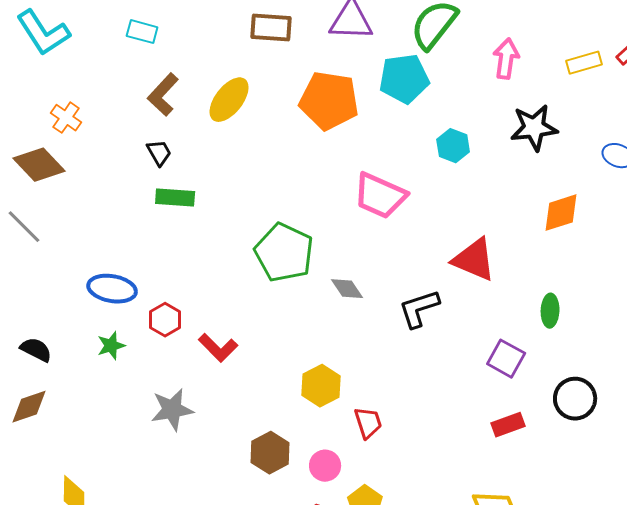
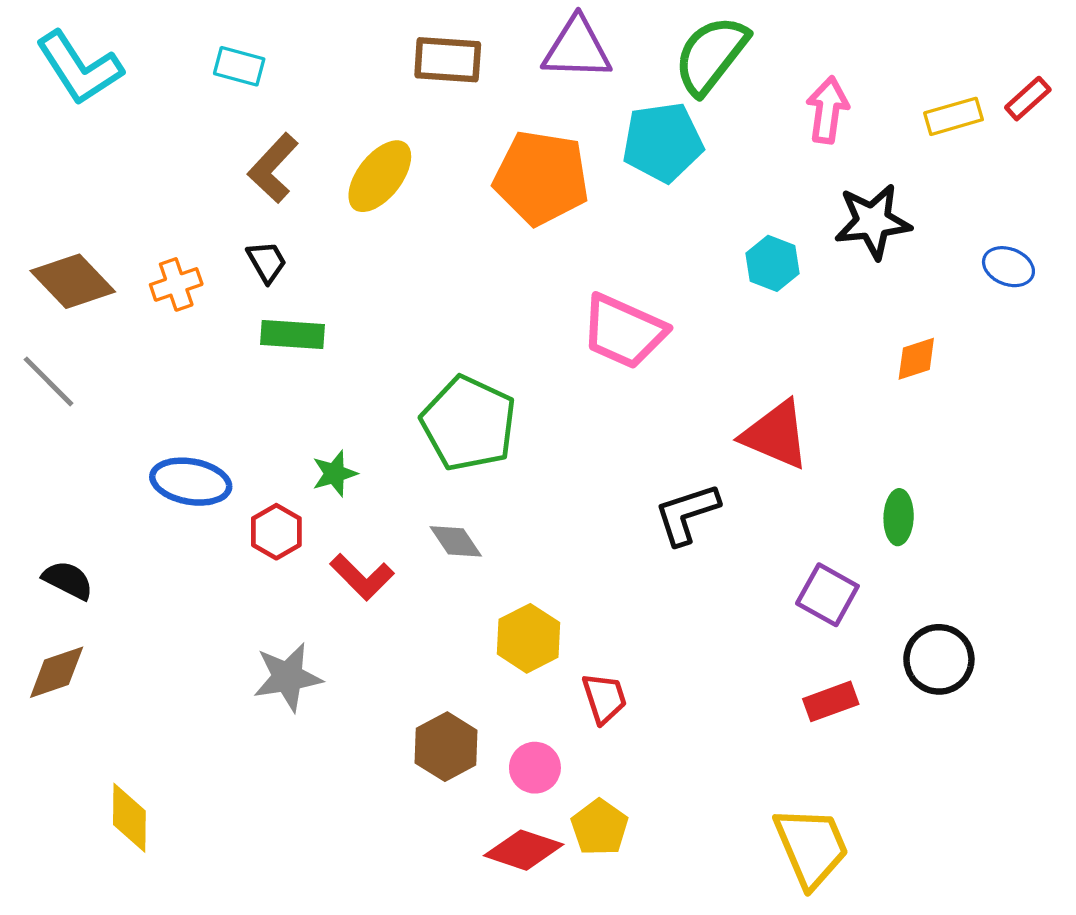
orange cross: (66, 118) -> (176, 284), moved, turned 36
cyan hexagon: (453, 146) -> (772, 263), moved
orange diamond: (561, 213) -> (916, 359), size x0.7
gray diamond: (347, 289) -> (456, 541), moved
green star: (111, 346) -> (335, 474), moved

